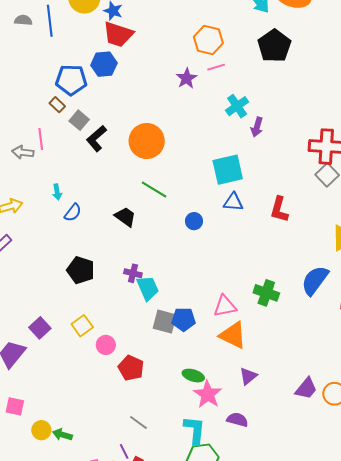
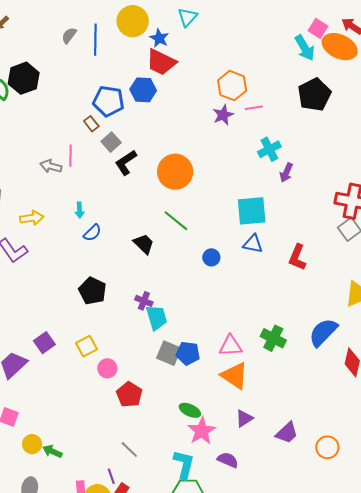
gray semicircle: (23, 20) -> (69, 35), turned -66
orange hexagon: (208, 40) -> (232, 86), moved
purple trapezoid: (306, 388) -> (287, 433), moved

